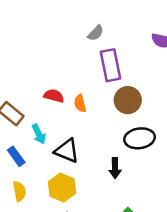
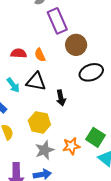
black triangle: (67, 151) -> (36, 82), moved
black arrow: (115, 168) -> (61, 98), moved

